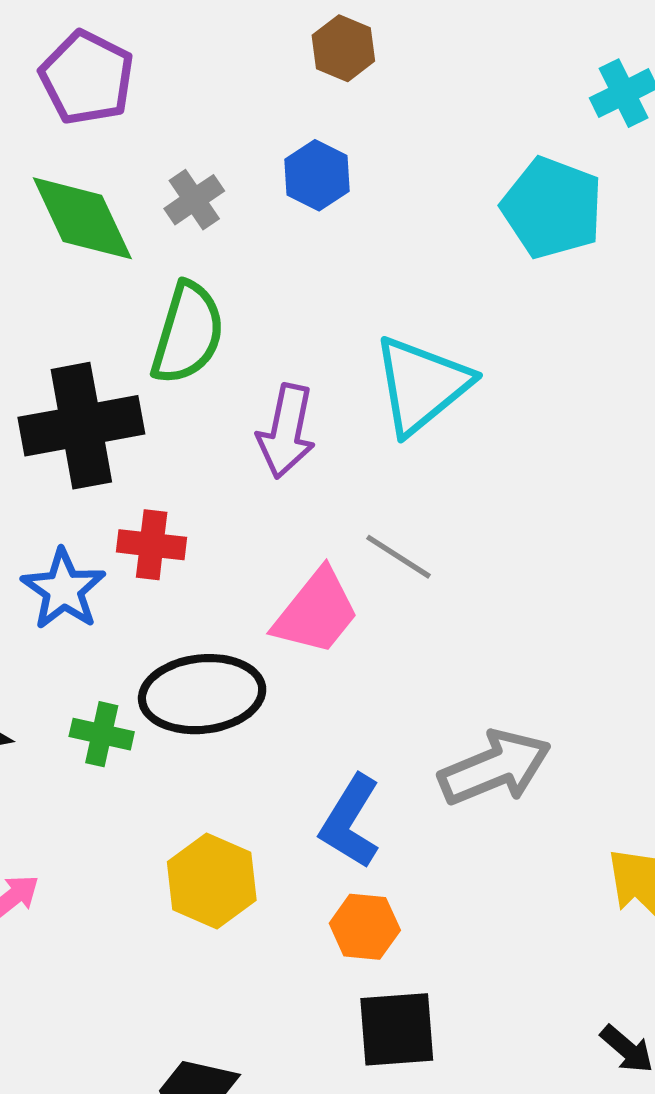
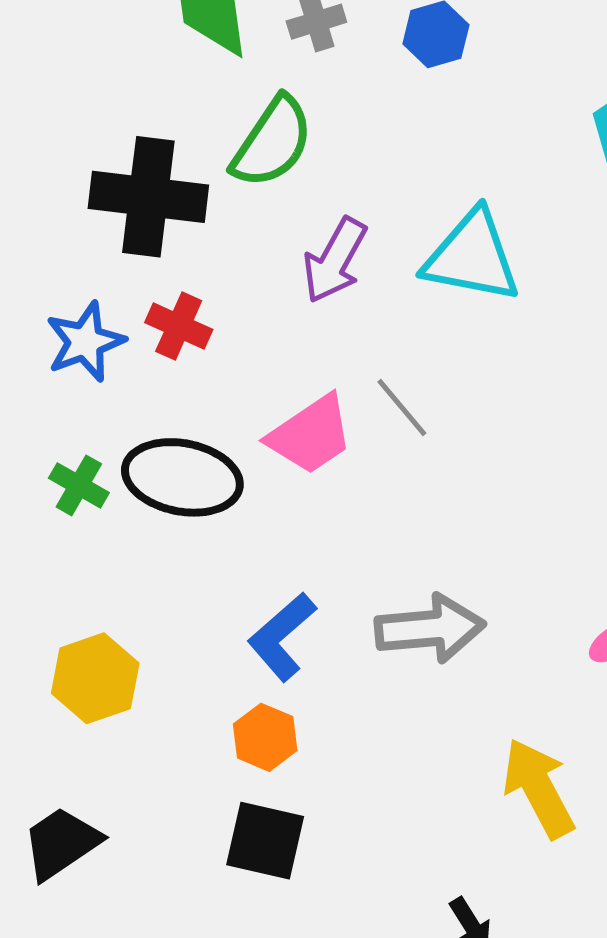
cyan triangle: (422, 385) -> (472, 257), turned 33
yellow hexagon: (212, 881) -> (95, 678), moved

